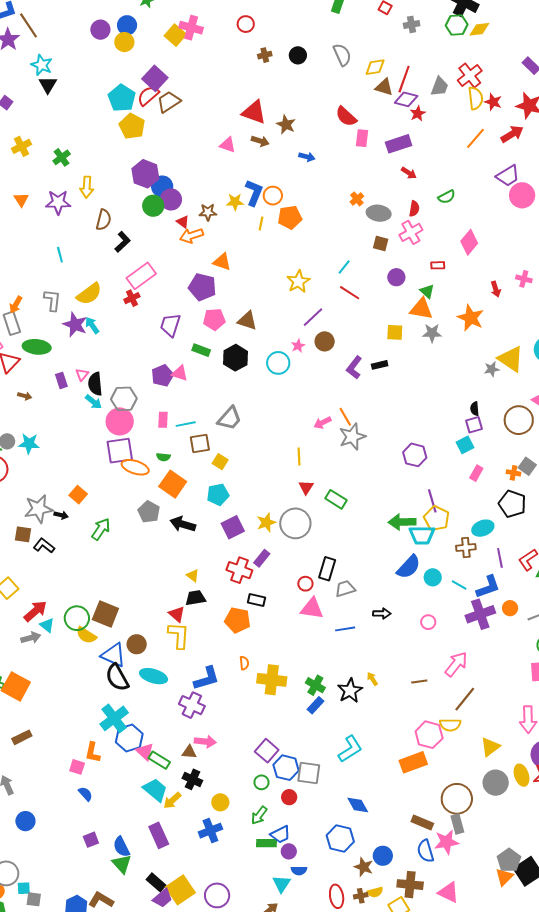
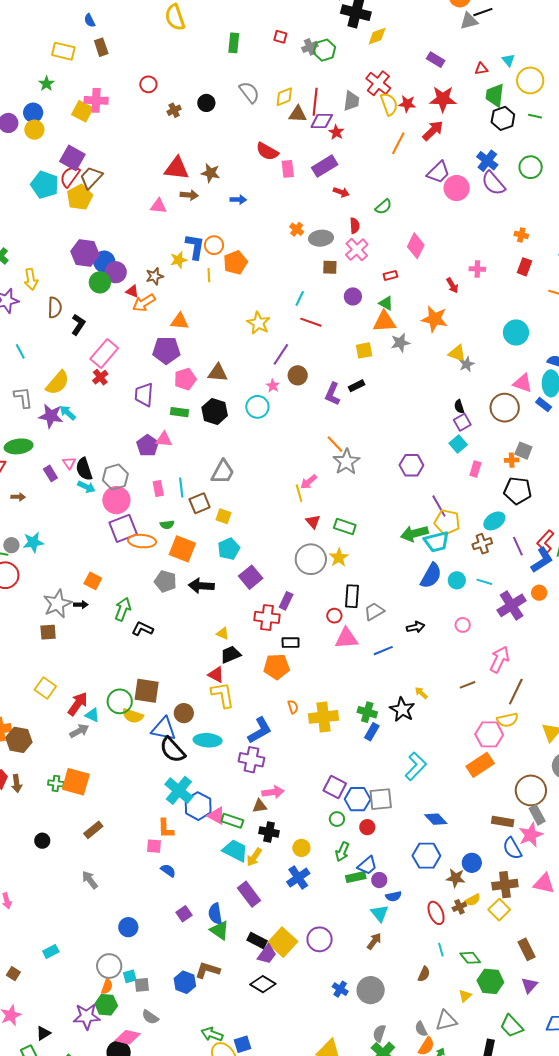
green hexagon: (457, 25) -> (324, 50), moved
yellow pentagon: (132, 126) -> (80, 197), moved, turned 30
yellow triangle: (511, 359) -> (457, 353), moved, size x0.7
pink arrow: (323, 423) -> (309, 482), moved
cyan line: (186, 424) -> (181, 488), turned -72
yellow star: (266, 523) -> (339, 558), moved
black L-shape: (44, 546) -> (142, 629), moved
blue L-shape: (488, 587) -> (542, 560), moved
blue circle: (25, 821) -> (128, 927), moved
blue semicircle: (121, 847) -> (215, 914), turned 30

